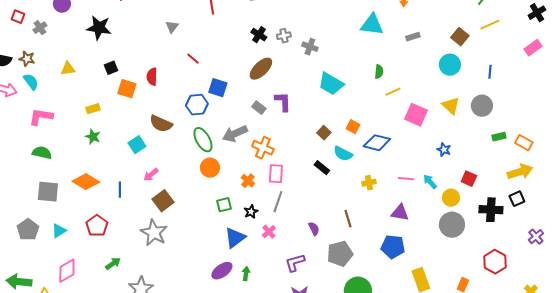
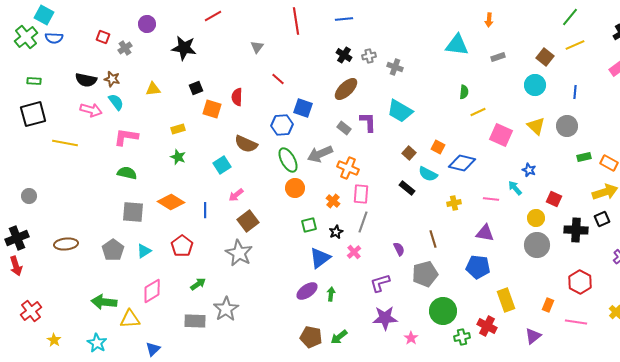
cyan trapezoid: (331, 84) -> (400, 111), moved
cyan arrow: (430, 182) -> (515, 188), moved

